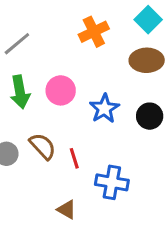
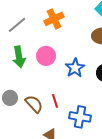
orange cross: (94, 32) -> (54, 19), moved
brown semicircle: (43, 146) -> (34, 104), moved

